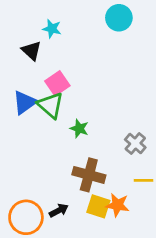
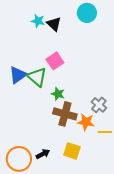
black triangle: (31, 51) -> (54, 24), moved
pink square: (57, 83) -> (55, 61), moved
brown cross: (89, 175) -> (65, 114), moved
orange star: (118, 205) -> (86, 122), moved

